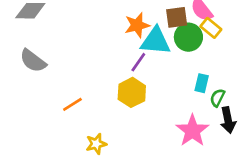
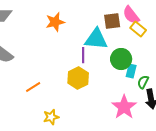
orange star: (137, 25) -> (55, 22), moved
green circle: (188, 37) -> (121, 59), moved
purple line: (138, 62) -> (83, 55), turned -35

